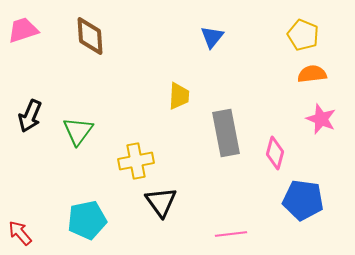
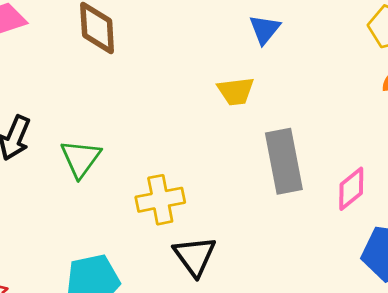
yellow trapezoid: (179, 96) -> (236, 91), moved, turned 80
pink diamond: (275, 153) -> (351, 189), turned 36

